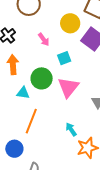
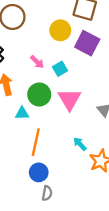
pink arrow: (44, 40) -> (37, 62), moved
blue circle: (14, 149) -> (39, 172), moved

